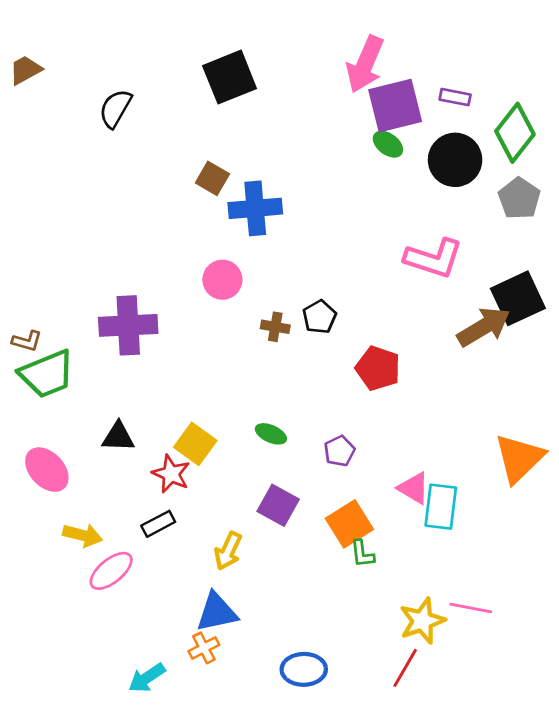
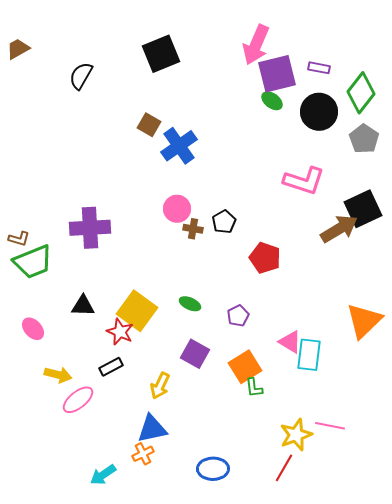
blue cross: (255, 208) -> (179, 146), turned -30
pink circle: (222, 280) -> (177, 209), moved
yellow square: (195, 444) -> (137, 311), size x1.4
pink ellipse: (47, 470) -> (33, 329), size x0.7

